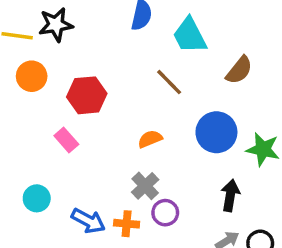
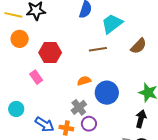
cyan trapezoid: (190, 36) -> (112, 24), turned 75
brown line: (169, 82) -> (98, 49), turned -60
blue circle: (216, 132) -> (107, 93), moved
black arrow: (230, 195) -> (141, 119), moved

